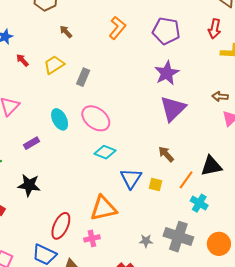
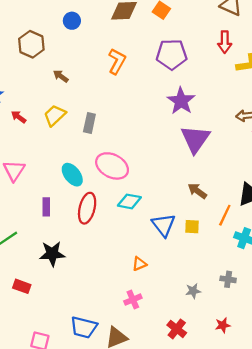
purple rectangle: (32, 143) -> (46, 207), turned -49
orange triangle: (103, 208) -> (139, 264), size x0.5
red ellipse: (61, 226) -> (87, 208), moved
gray cross: (178, 237) -> (228, 279), size x0.5

